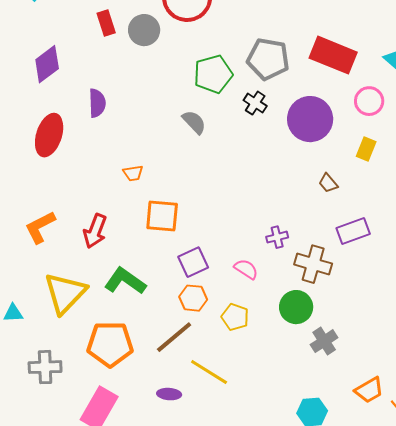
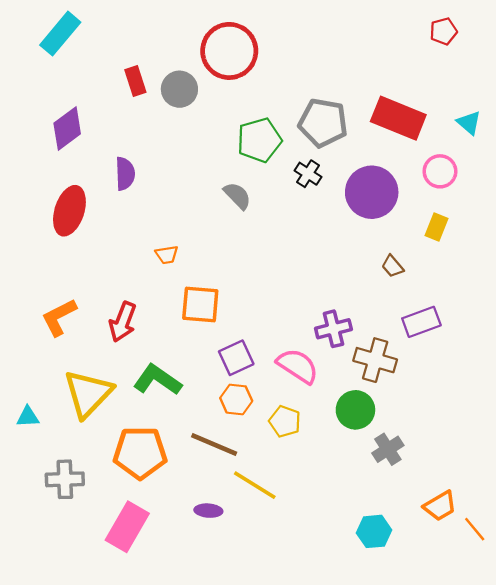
purple cross: (277, 237) -> (333, 329), size x1.4
pink semicircle: (246, 269) -> (298, 366), size x1.5
brown line: (174, 337) -> (214, 445), turned 63

